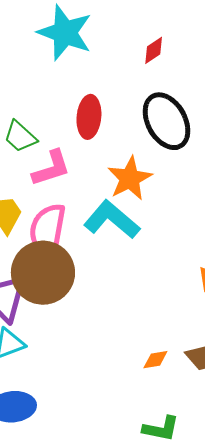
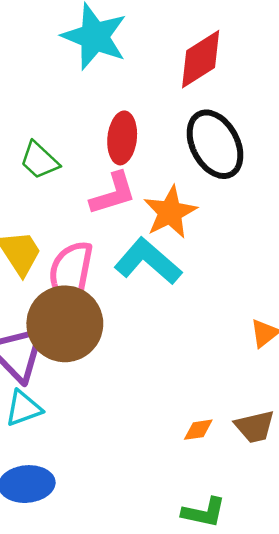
red diamond: (154, 50) -> (201, 59), size x1.8
pink L-shape: (51, 168) -> (113, 194), moved

